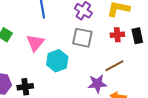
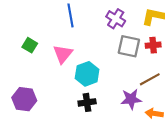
gray square: (82, 38) -> (129, 46), moved
black cross: (25, 87) -> (87, 102), moved

